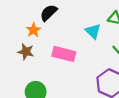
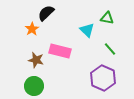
brown star: (26, 52) -> (36, 60), moved

